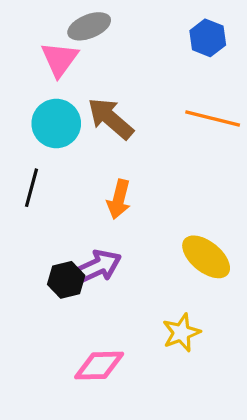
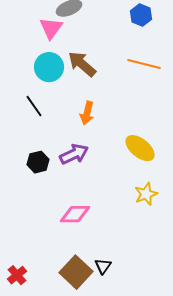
black line: (32, 188) -> (34, 106), turned -50
black hexagon: (66, 280) -> (38, 162), moved
yellow star: (181, 333) -> (146, 194), moved

